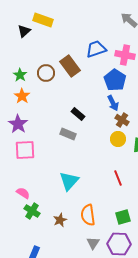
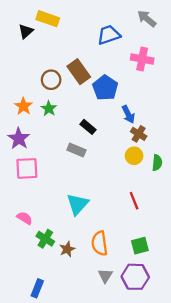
blue trapezoid: (96, 49) -> (109, 35), moved
green star: (20, 75) -> (49, 109), moved
blue pentagon: (115, 80) -> (105, 88), moved
green cross: (32, 211) -> (45, 239), moved

